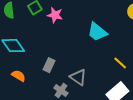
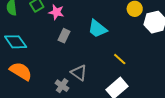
gray rectangle: (49, 65) -> (64, 36), moved
orange semicircle: (19, 76) -> (21, 71), size x1.6

